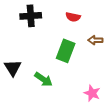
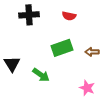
brown arrow: (95, 40) -> (92, 52), moved
green rectangle: (66, 51) -> (62, 48), turned 50

